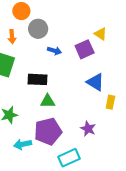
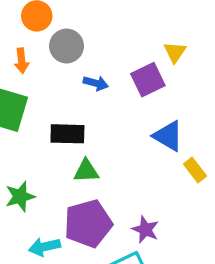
yellow triangle: (100, 34) -> (175, 52), turned 32
yellow rectangle: (110, 102) -> (195, 170), turned -48
purple star: (88, 129) -> (145, 230), moved

